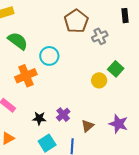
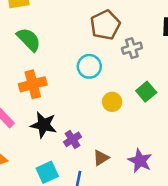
cyan circle: (49, 56) -> (89, 66), moved
yellow circle: (99, 80) -> (112, 102), moved
black star: (39, 118) -> (44, 125), moved, size x1.5

